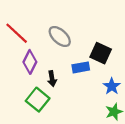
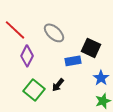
black arrow: (52, 79) -> (58, 85), moved, turned 48

